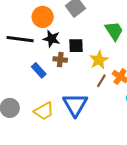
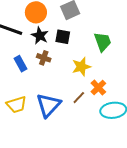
black square: (76, 46) -> (63, 37), moved
brown line: (101, 81) -> (79, 98), moved

